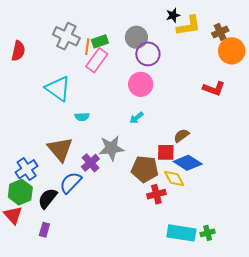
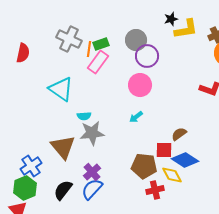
gray star: (111, 148) -> (92, 133), moved
purple cross: (90, 163) -> (92, 172), moved
blue semicircle: (71, 183) -> (92, 189), moved
black semicircle: (48, 198) -> (63, 190), moved

